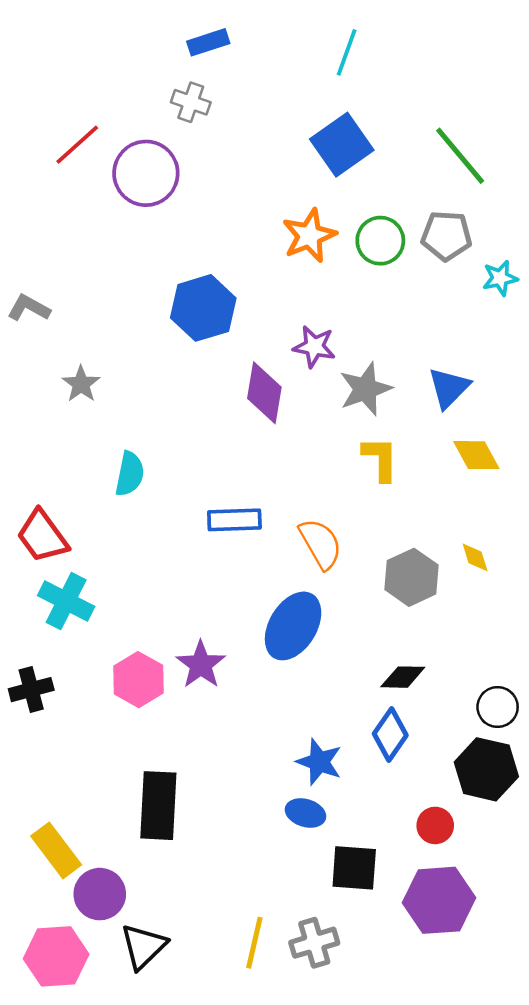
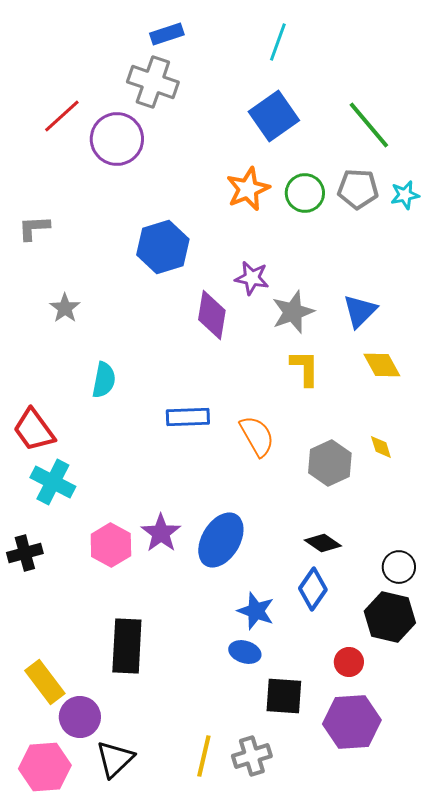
gray cross: (191, 102) -> (153, 82), size x1.6
cyan star: (500, 278) -> (405, 195), moved
gray L-shape: (29, 308) -> (34, 228), moved, turned -32
blue ellipse: (293, 626) -> (221, 540), moved
black diamond: (403, 677) -> (323, 543), turned 33

